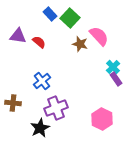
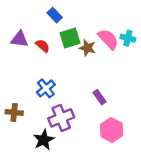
green square: (70, 18) -> (70, 38), moved, turned 30
cyan cross: (113, 67) -> (128, 38), moved, turned -32
purple rectangle: (116, 79) -> (99, 97), moved

